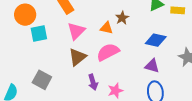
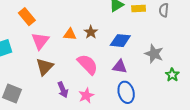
brown star: (122, 18) -> (91, 32), moved
pink semicircle: (108, 52) -> (88, 64), moved, turned 80

